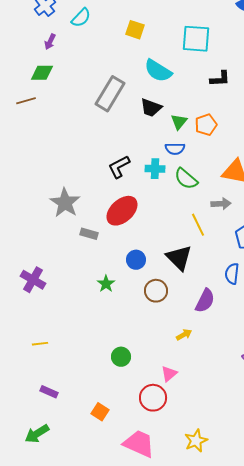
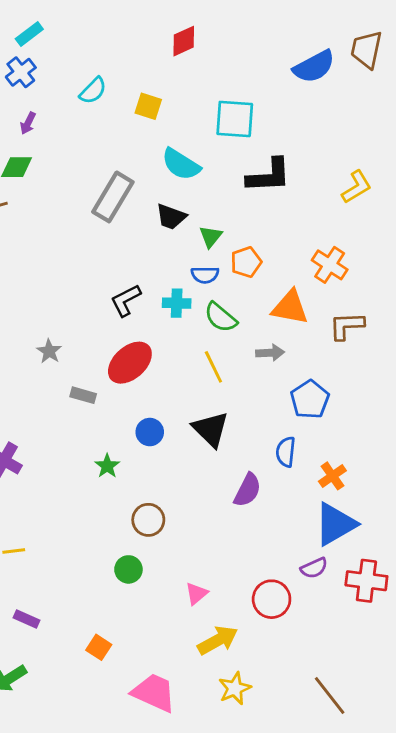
cyan semicircle: (81, 18) -> (93, 91), moved
black L-shape: (220, 79) -> (269, 176), size x1.6
orange pentagon: (206, 125) -> (246, 262), moved
gray star: (65, 203) -> (49, 351), size x0.6
yellow line: (198, 225) -> (213, 367), moved
brown circle: (156, 291) -> (148, 520), moved
yellow arrow: (184, 335) -> (218, 640), moved, size x1.8
red circle: (153, 398) -> (272, 599), moved

